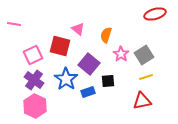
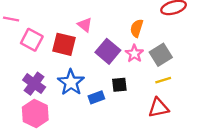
orange semicircle: (106, 35) -> (137, 28), moved
pink square: (33, 55) -> (32, 40), moved, turned -36
purple square: (89, 64) -> (108, 51), moved

